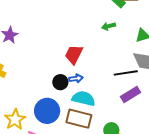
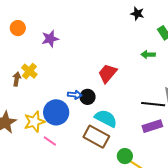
blue arrow: (76, 78) -> (75, 95), moved
blue circle: (47, 111) -> (56, 112), moved

